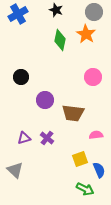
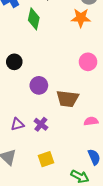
orange star: (86, 34) -> (81, 18), turned -30
green diamond: (60, 40) -> (34, 19), moved
yellow square: (80, 159) -> (46, 159), moved

